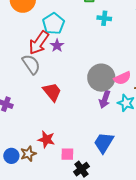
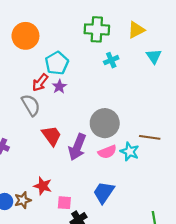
cyan cross: (104, 18) -> (111, 60), turned -32
red arrow: (39, 43) -> (40, 83), size x0.7
pink semicircle: (122, 78) -> (107, 152), moved
purple arrow: (105, 99) -> (77, 147), moved, size x1.4

